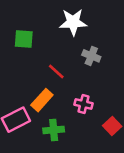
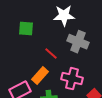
gray cross: (91, 56) -> (78, 42), size x1.5
pink cross: (84, 104) -> (72, 79), size x1.5

